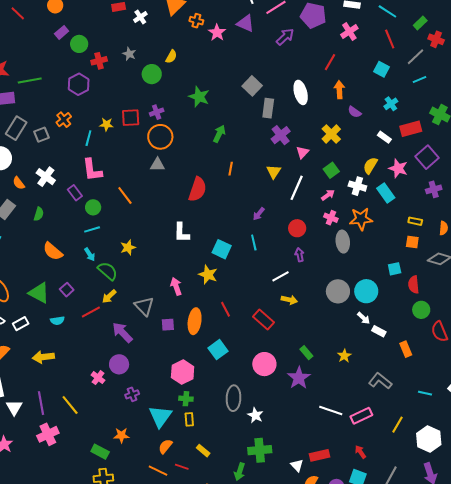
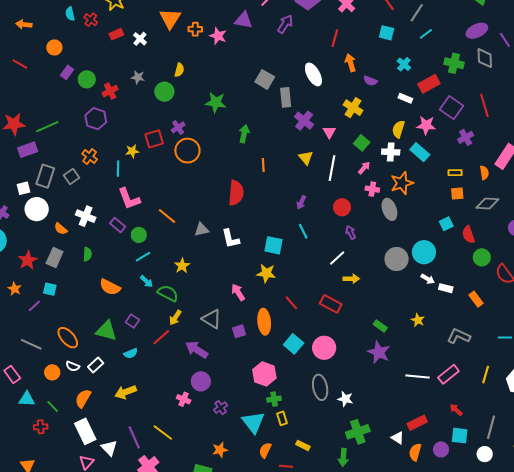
gray triangle: (157, 165) -> (202, 230), moved
pink circle: (264, 364) -> (324, 348), moved

